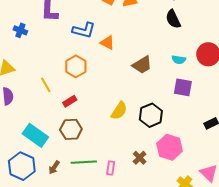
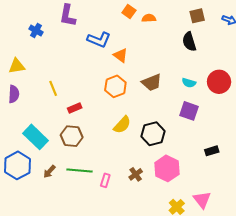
orange hexagon: (76, 66) -> (115, 86), moved

